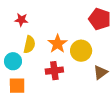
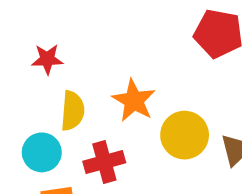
yellow circle: (81, 51) -> (185, 135), moved
red cross: (54, 71) -> (104, 162), moved

